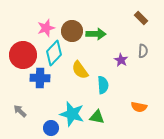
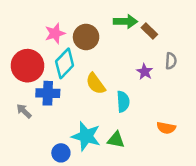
brown rectangle: (141, 18) -> (149, 31), moved
green arrow: (96, 34) -> (125, 21), moved
gray arrow: (20, 111) -> (24, 111), moved

